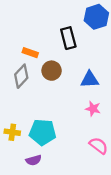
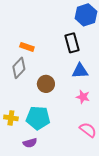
black rectangle: (68, 38) -> (72, 43), moved
brown circle: (52, 71) -> (46, 84), moved

